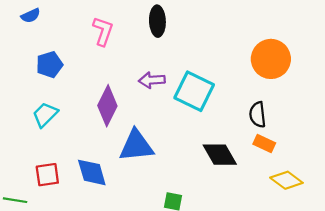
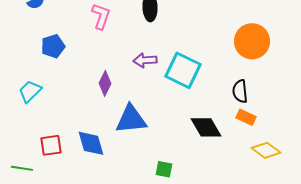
purple diamond: (107, 106) -> (105, 83), size x0.7
cyan trapezoid: (45, 115) -> (30, 91), moved

